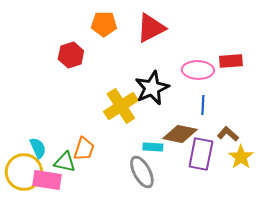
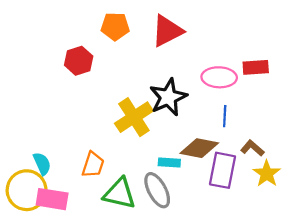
green triangle: (65, 162) -> (120, 194), moved, size x1.4

